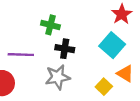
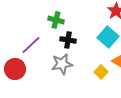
purple line: (21, 55) -> (31, 45), turned -45

